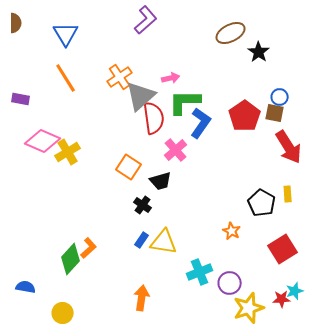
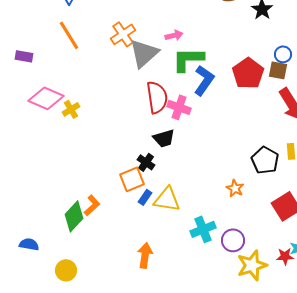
red semicircle: (154, 118) -> (157, 97), moved
pink cross: (176, 150) -> (179, 107), turned -30
yellow cross: (68, 152) -> (71, 109), size x0.7
orange square: (129, 167) -> (132, 179), moved, turned 35

